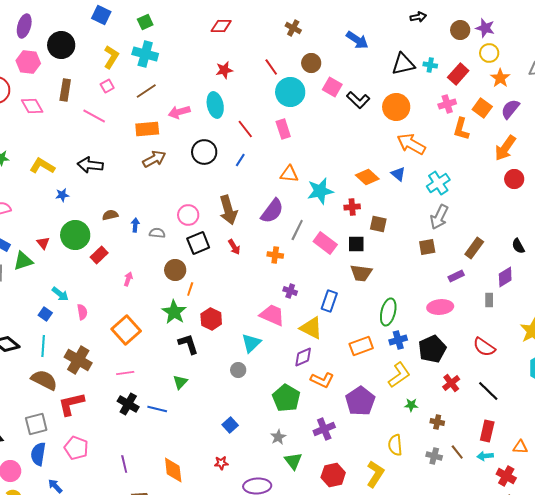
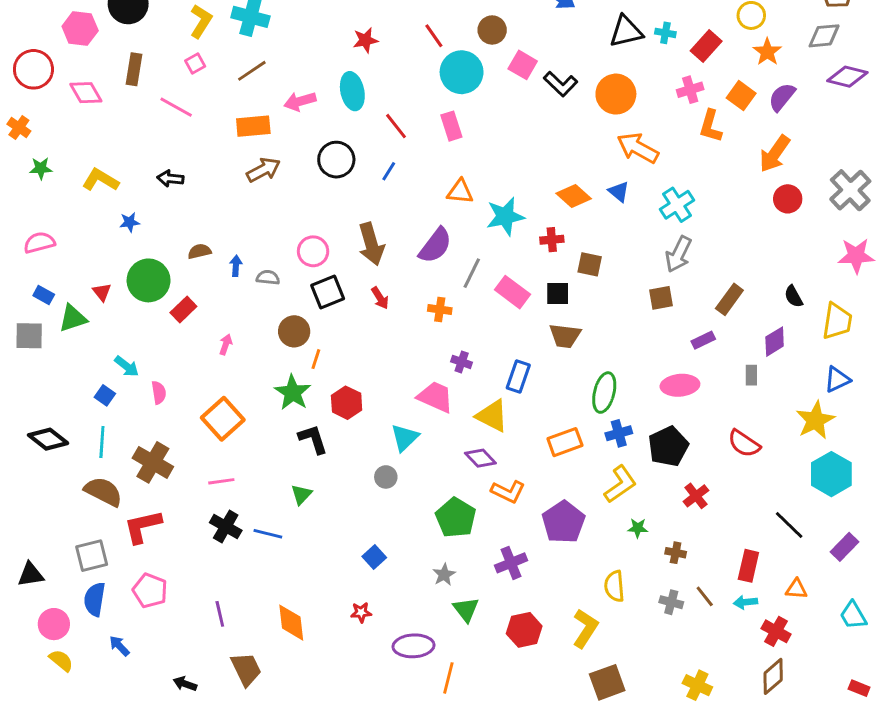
black arrow: (90, 165) -> (170, 179), size x0.7
purple diamond: (303, 357) -> (480, 458), turned 70
black line: (488, 391) -> (789, 525), moved

